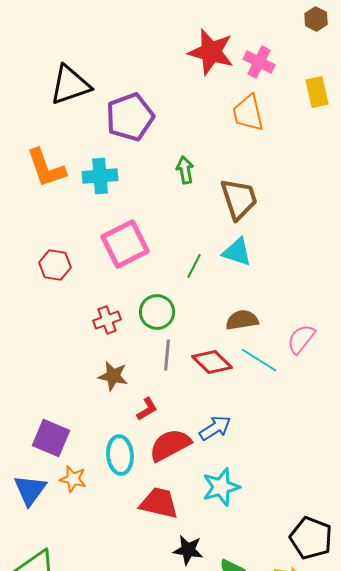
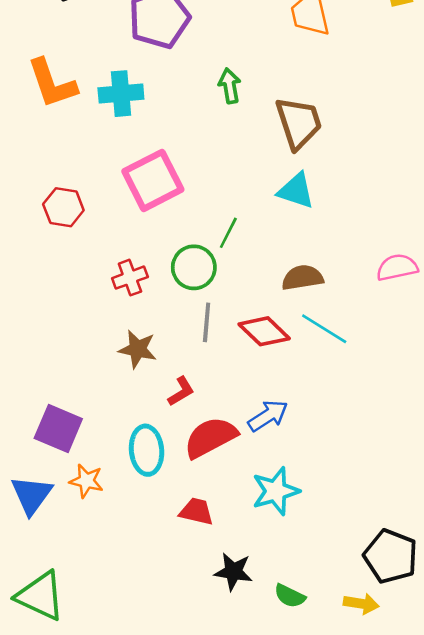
green line: (194, 266) -> (228, 233), moved
pink semicircle: (301, 339) -> (397, 267), moved, turned 40
red trapezoid: (159, 503) -> (196, 512), size x0.7

